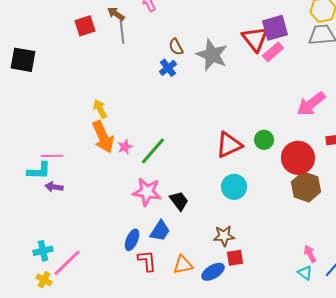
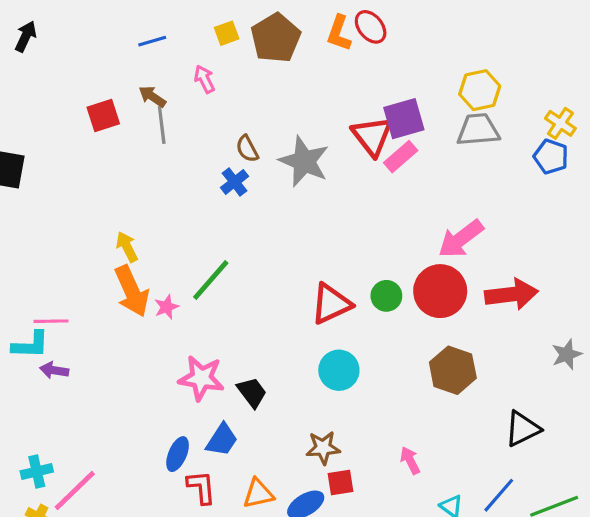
green line: (153, 151) -> (211, 280), moved
red circle: (298, 158) -> (440, 291), moved
pink arrow: (310, 254) -> (410, 460), moved

